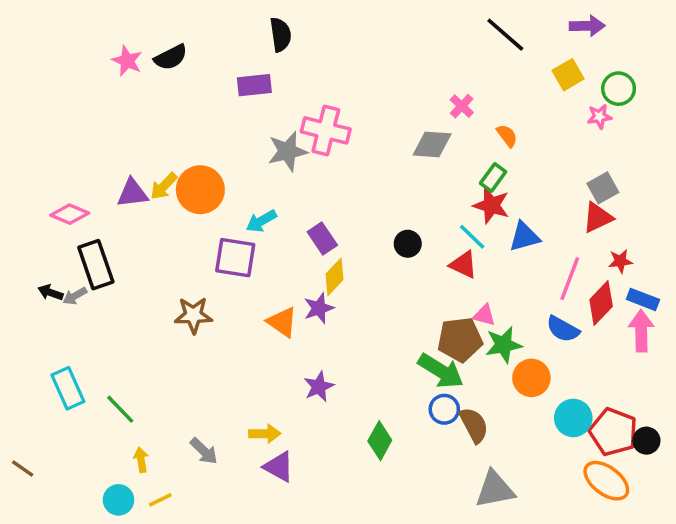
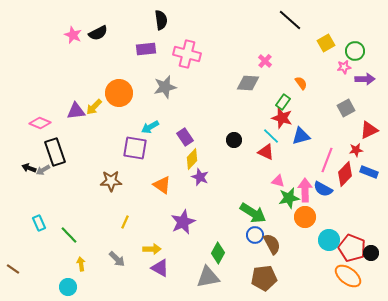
purple arrow: (587, 26) -> (365, 79), moved
pink cross: (326, 130) -> (187, 54), moved
orange semicircle: (507, 136) -> (301, 83), moved
orange circle: (200, 190) -> (119, 93), moved
red triangle: (598, 218) -> (369, 130), moved
purple star: (319, 308) -> (200, 177), moved, turned -30
pink arrow: (641, 331) -> (305, 190), moved
brown pentagon: (460, 340) -> (264, 278), moved
purple star: (319, 387) -> (183, 222), size x1.4
cyan rectangle: (68, 388) -> (39, 223), size x0.7
gray triangle: (495, 489) -> (208, 277), moved
yellow line: (160, 500) -> (125, 222), moved, turned -40

